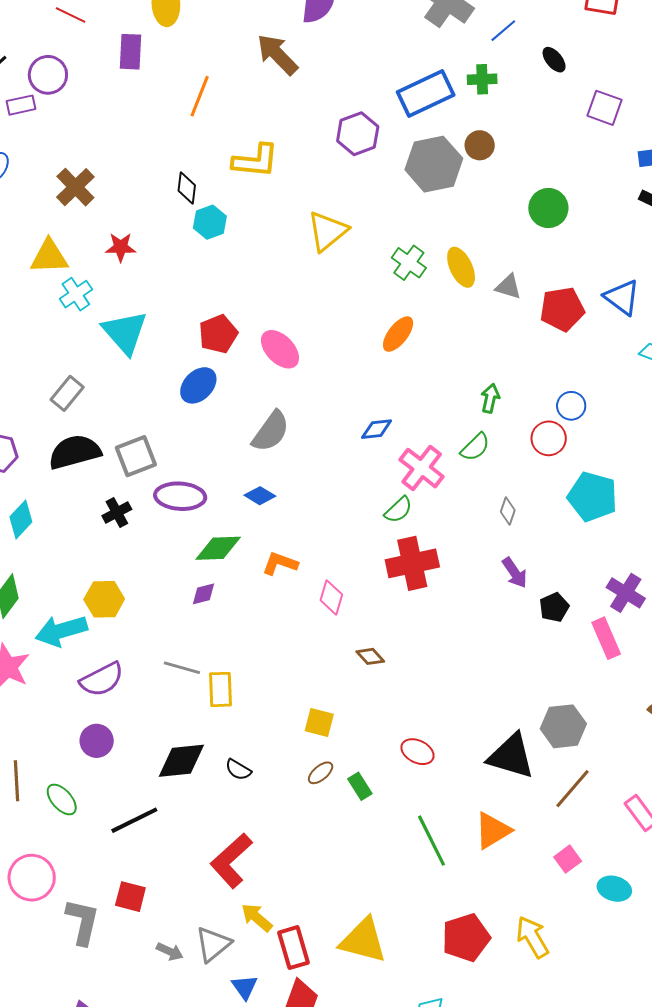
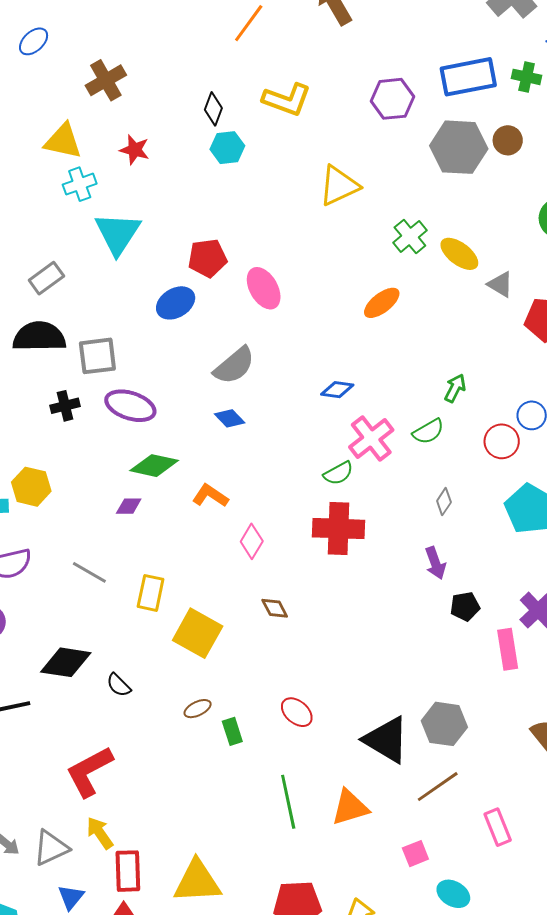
yellow ellipse: (461, 267) -> (459, 254), turned -42
blue diamond: (260, 496) -> (230, 418), moved
yellow rectangle: (220, 689) -> (151, 593), moved
yellow square: (319, 722) -> (198, 633), moved, size x1.6
yellow triangle: (363, 940) -> (197, 882), turned -32

